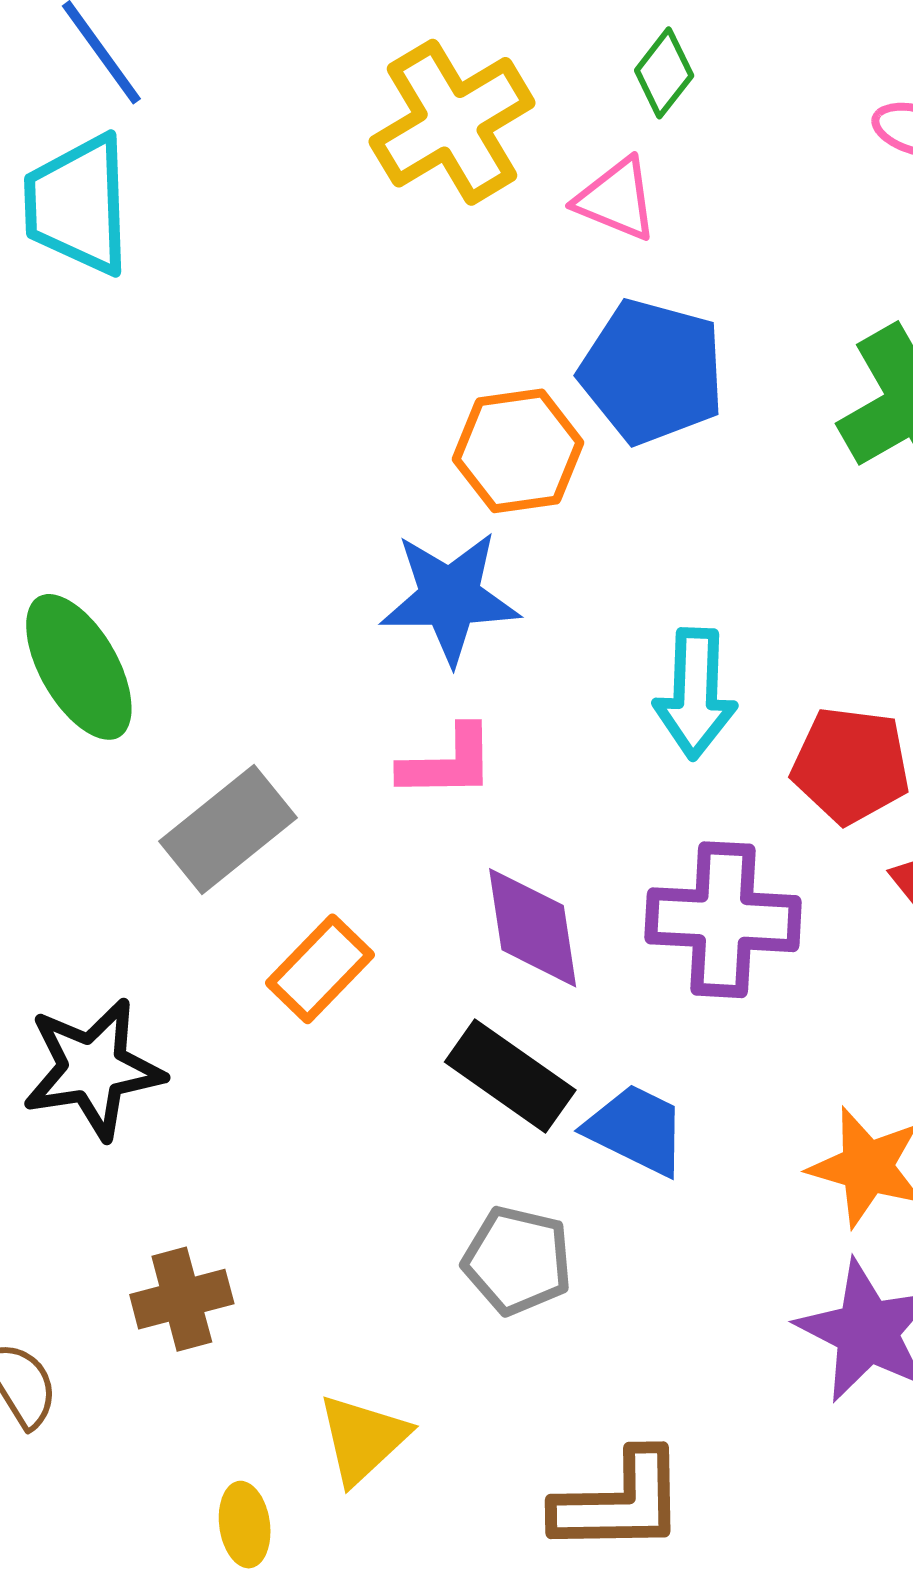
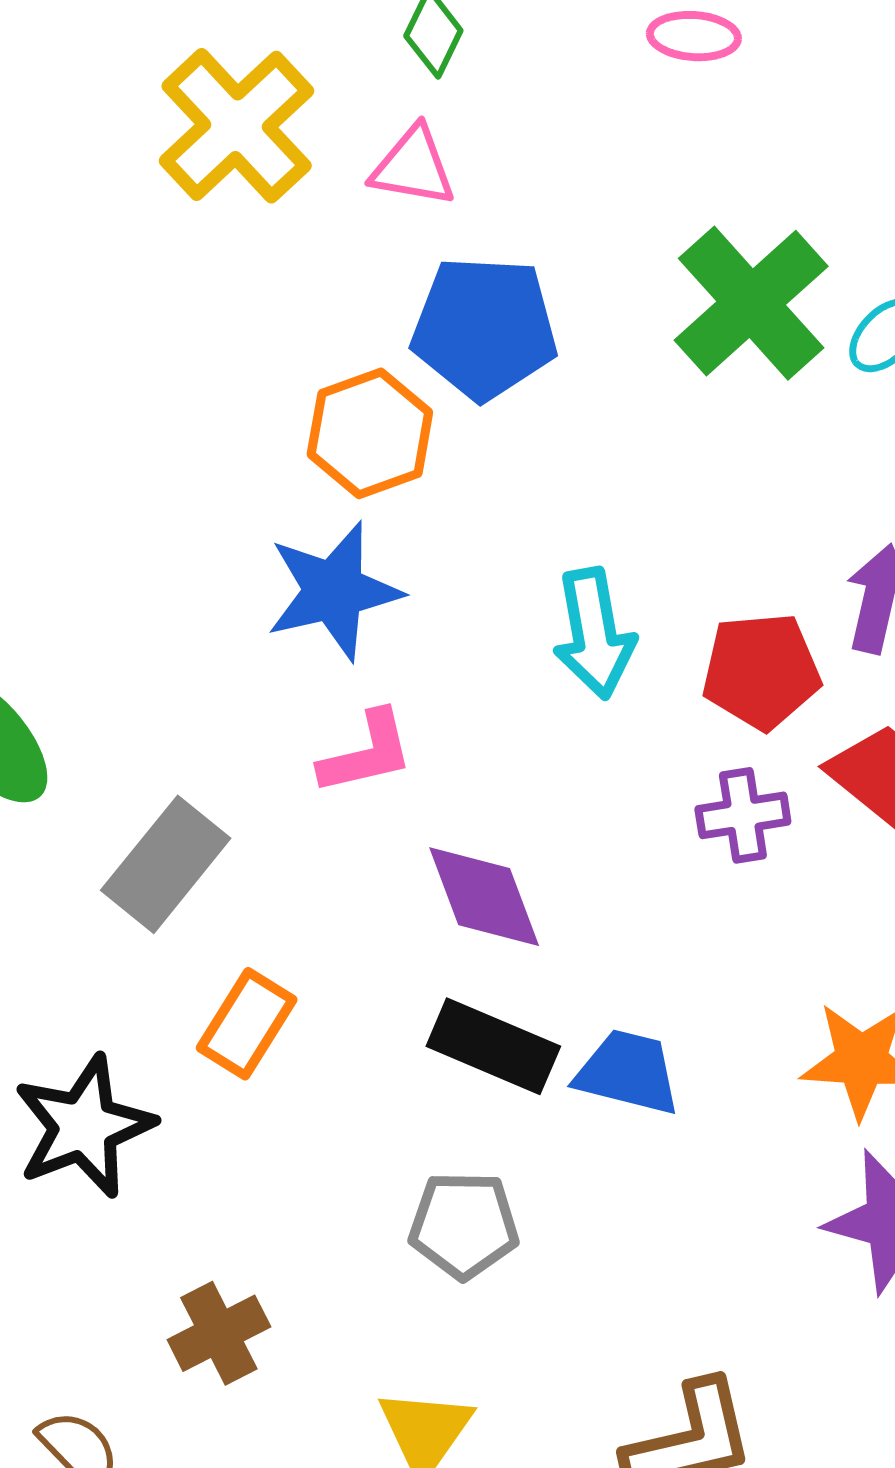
purple cross: (723, 920) -> (743, 815), moved, size x0.6
orange rectangle: (320, 969) -> (247, 1024), moved
gray pentagon: (517, 1260) -> (464, 1225), moved

